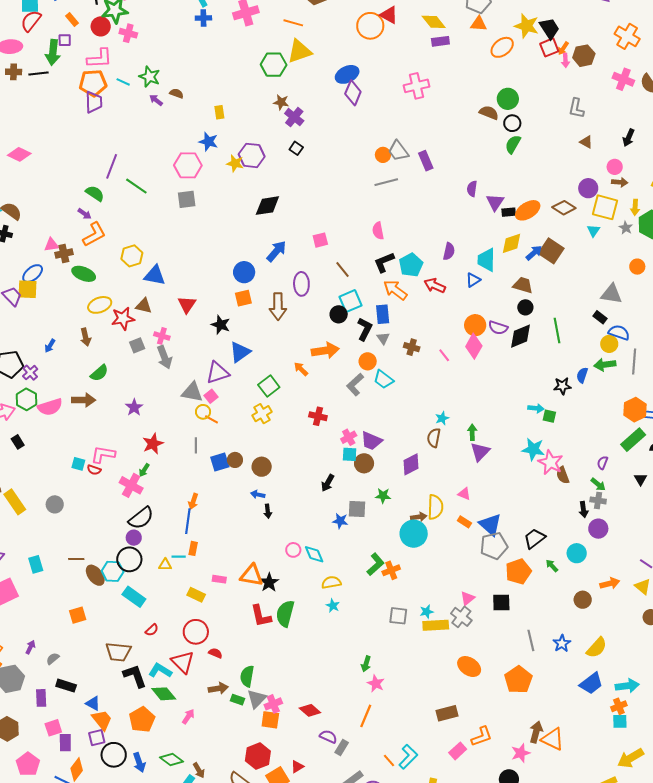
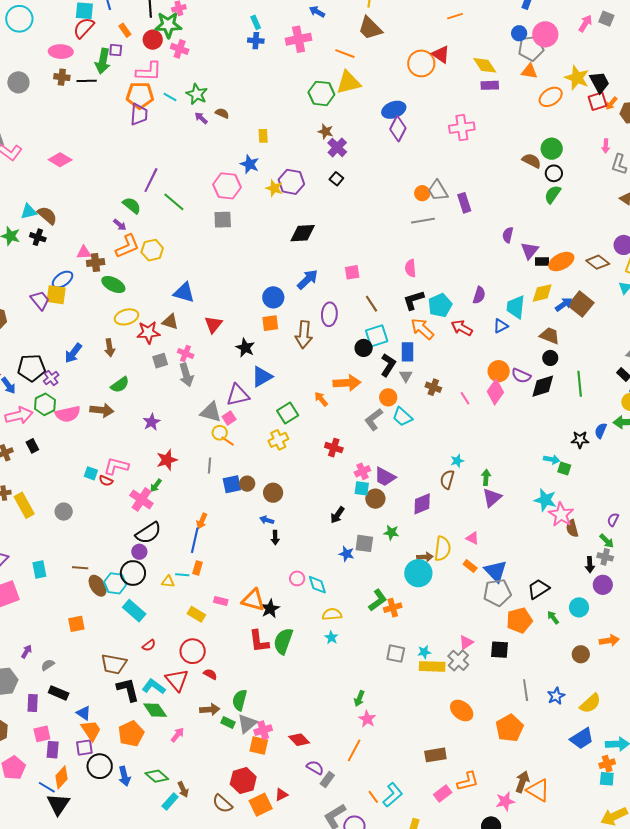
pink arrow: (565, 60) -> (606, 146), moved
yellow hexagon: (132, 256) -> (152, 250), moved
blue arrow: (50, 346) -> (73, 353), size x1.5

